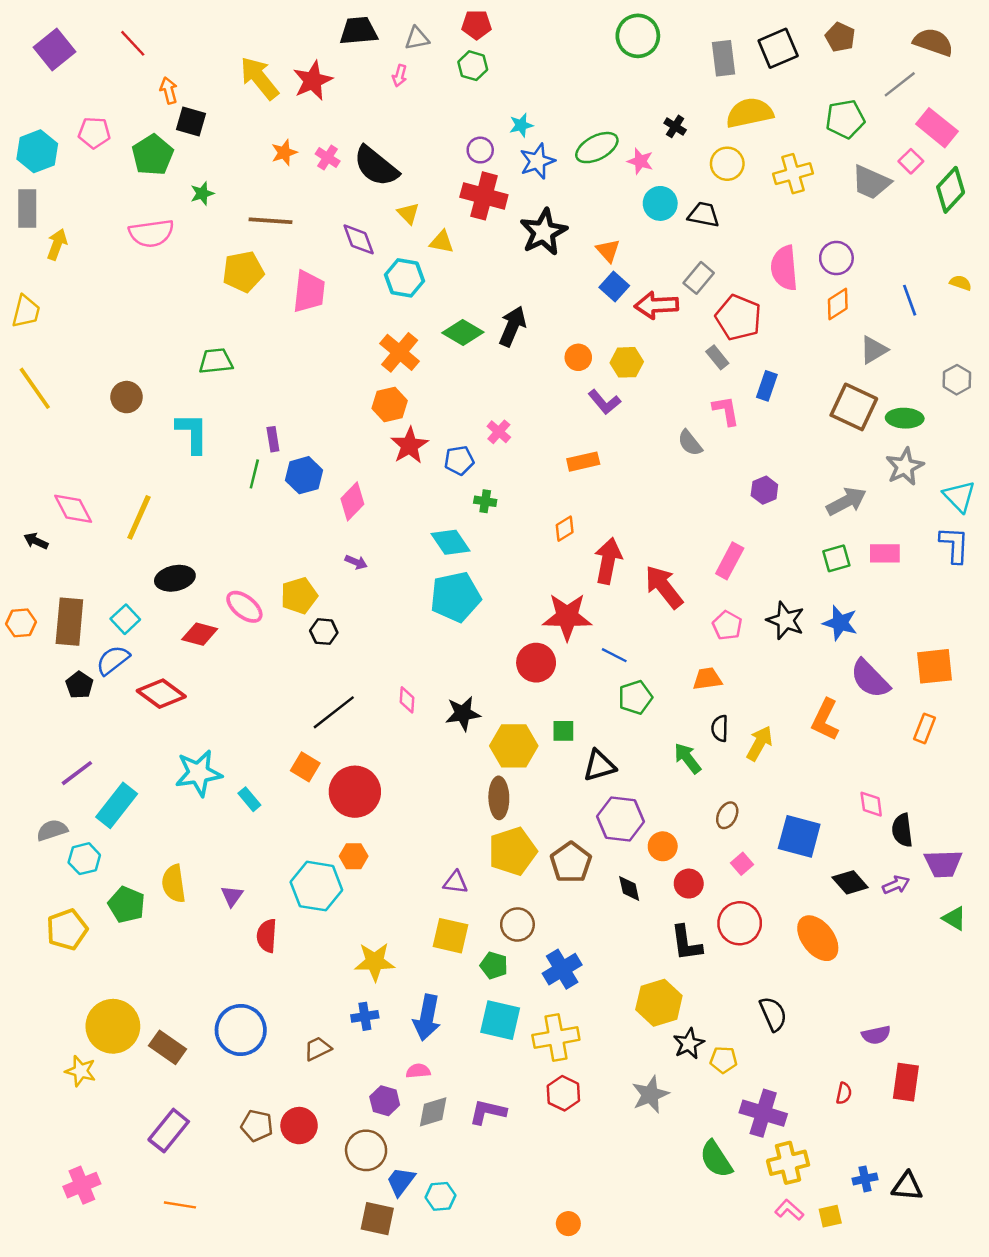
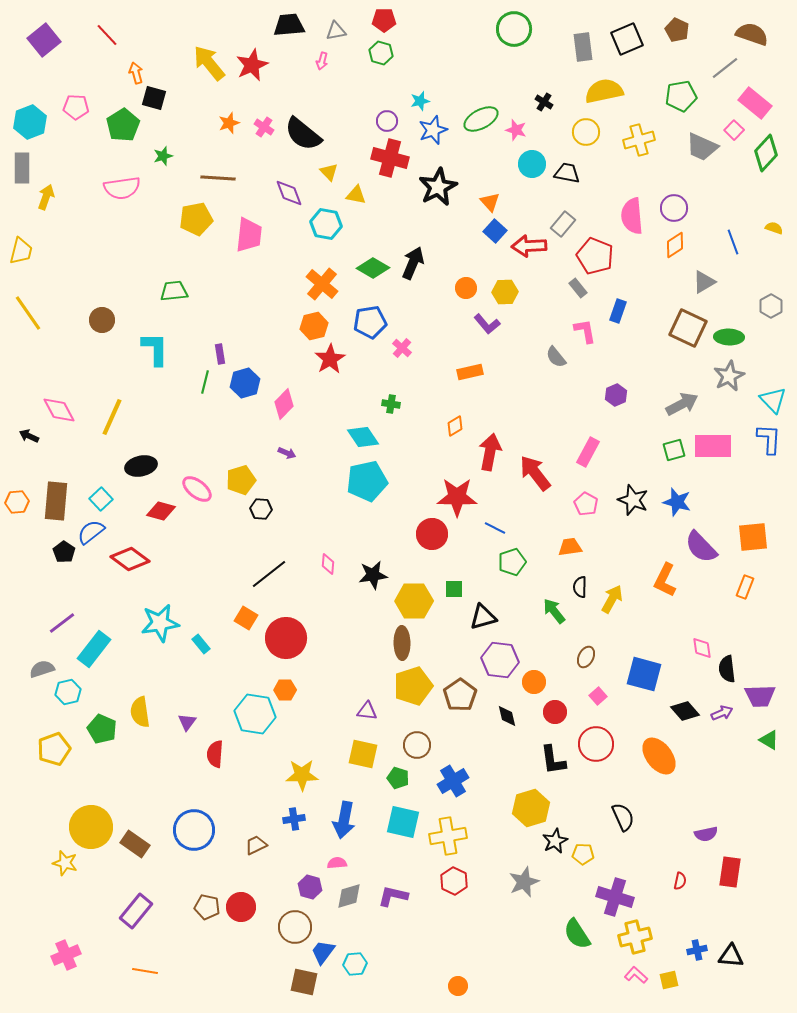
blue pentagon: (459, 460) -> (370, 322), moved, size x1.4
pink rectangle: (885, 553) -> (713, 446), size x1.5

